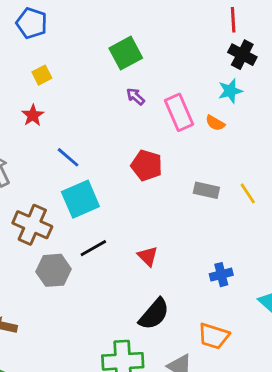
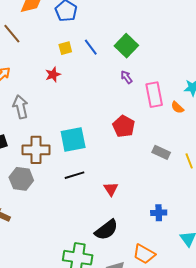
green square: (126, 53) -> (126, 46), turned -30
blue line: (68, 157) -> (91, 47), moved
brown cross: (32, 225) -> (36, 150), turned -36
gray hexagon: (53, 270) -> (21, 179), moved

